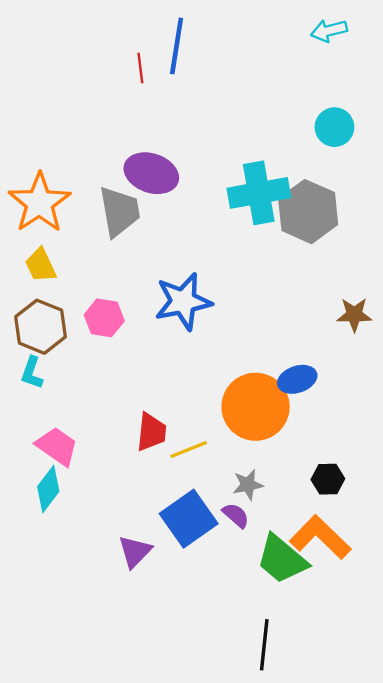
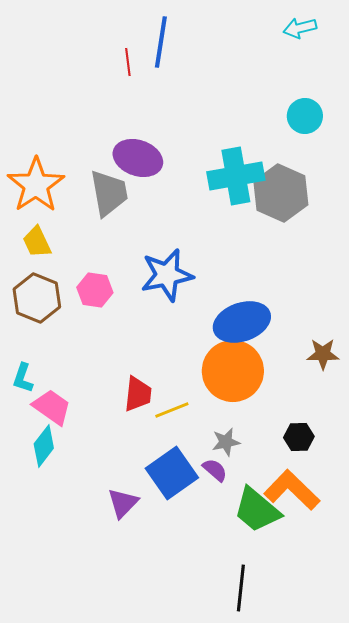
brown star: (354, 315) -> (323, 354), moved
cyan L-shape: (32, 373) -> (23, 378), moved
blue ellipse: (297, 379) -> (242, 322), moved, size x1.6

